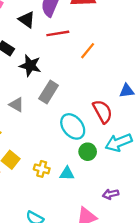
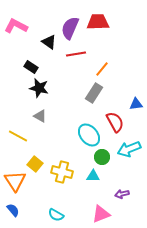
black star: (30, 66) -> (39, 88), moved
gray rectangle: (49, 92) -> (94, 93), moved
yellow cross: (42, 169) -> (62, 172), size x1.5
cyan triangle: (67, 174) -> (93, 176), moved

